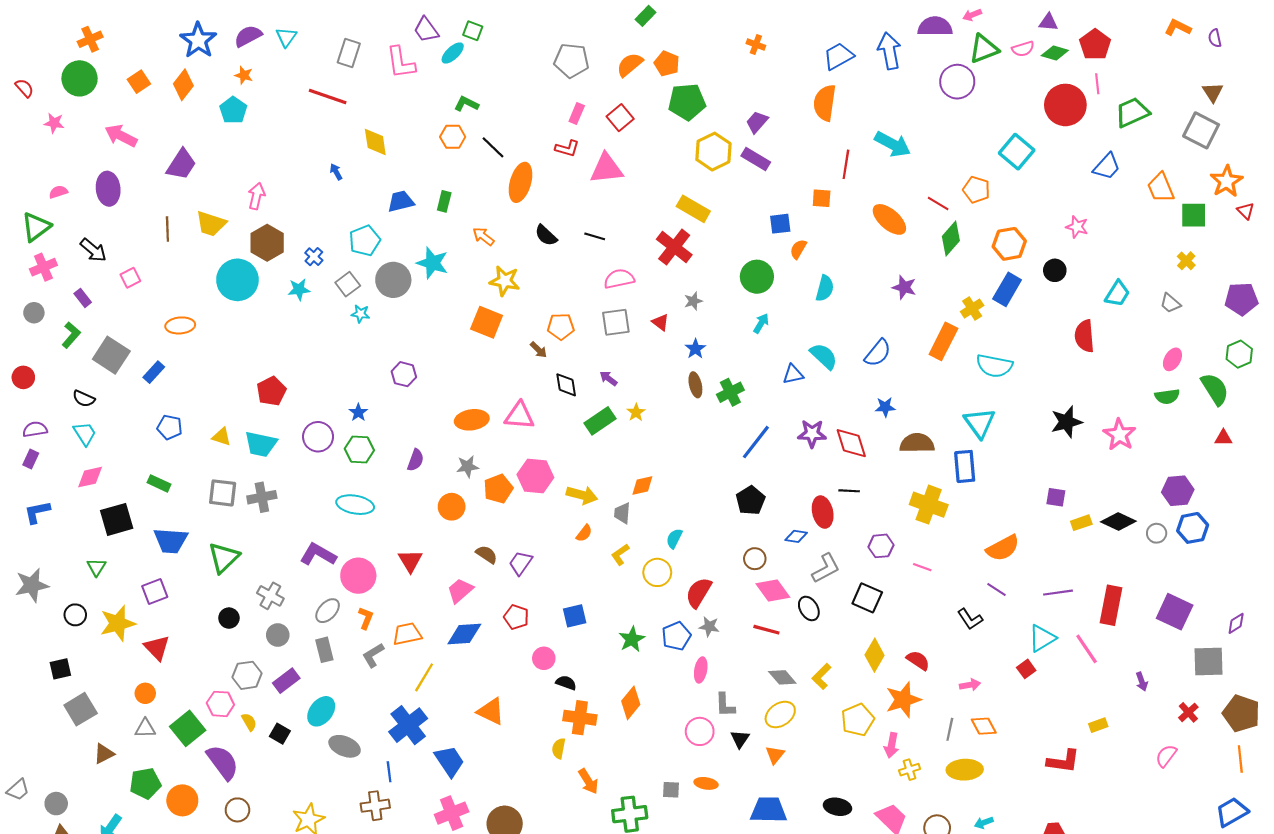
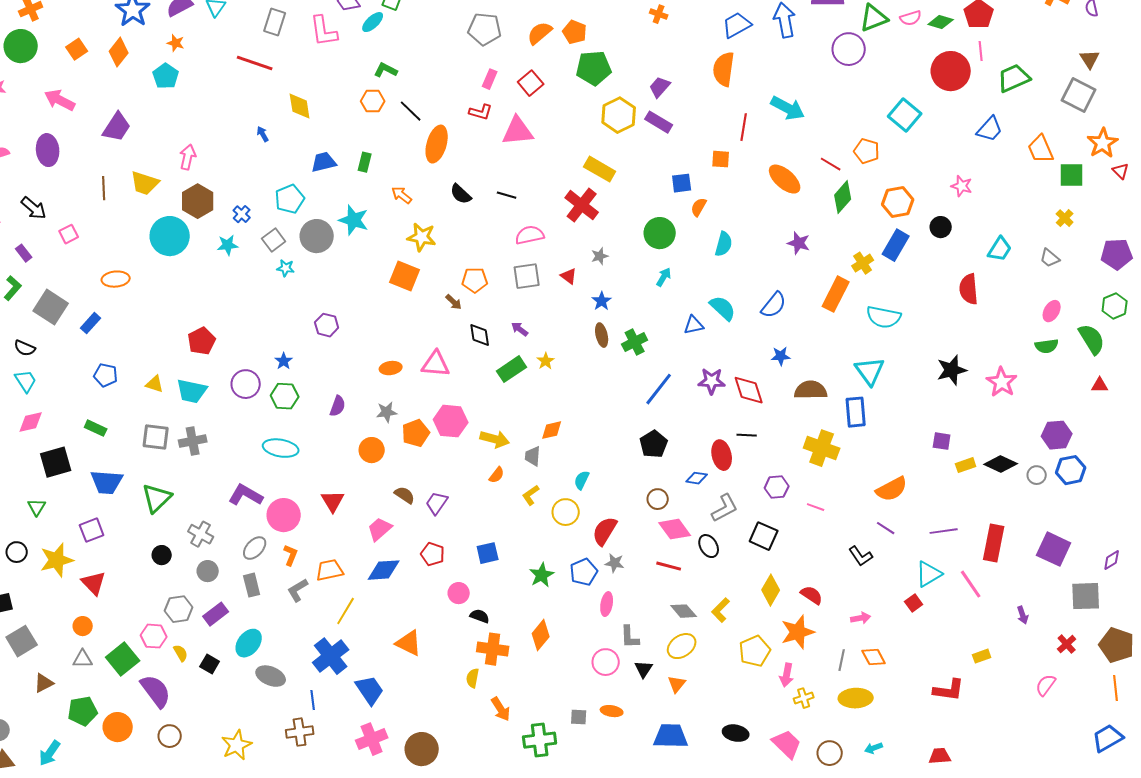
orange ellipse: (472, 420) -> (391, 368), size x0.7

